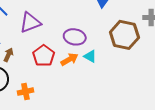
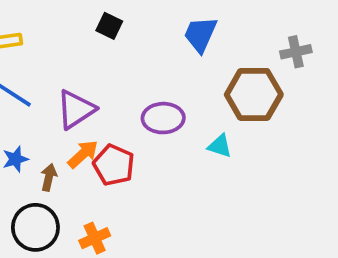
cyan triangle: (90, 56) -> (220, 146), moved
orange arrow: (69, 59) -> (83, 154), moved

